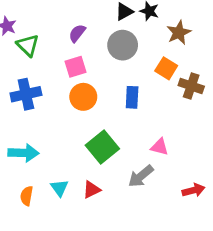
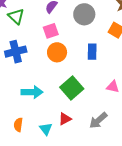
cyan arrow: (23, 153) -> (32, 92), moved
gray arrow: (141, 176) -> (98, 120), moved
cyan triangle: (59, 188) -> (46, 129), moved

